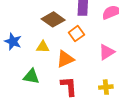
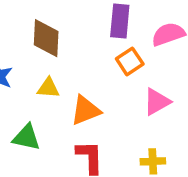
brown diamond: (53, 19) -> (46, 38), moved, turned 55
orange square: (76, 34) -> (130, 61), moved

